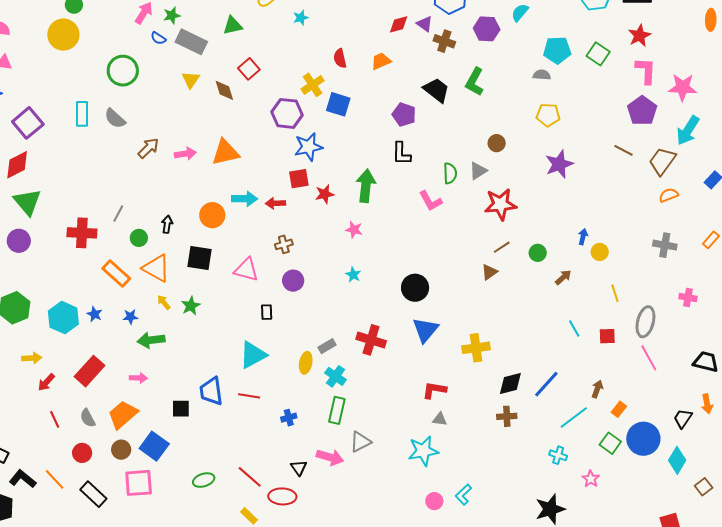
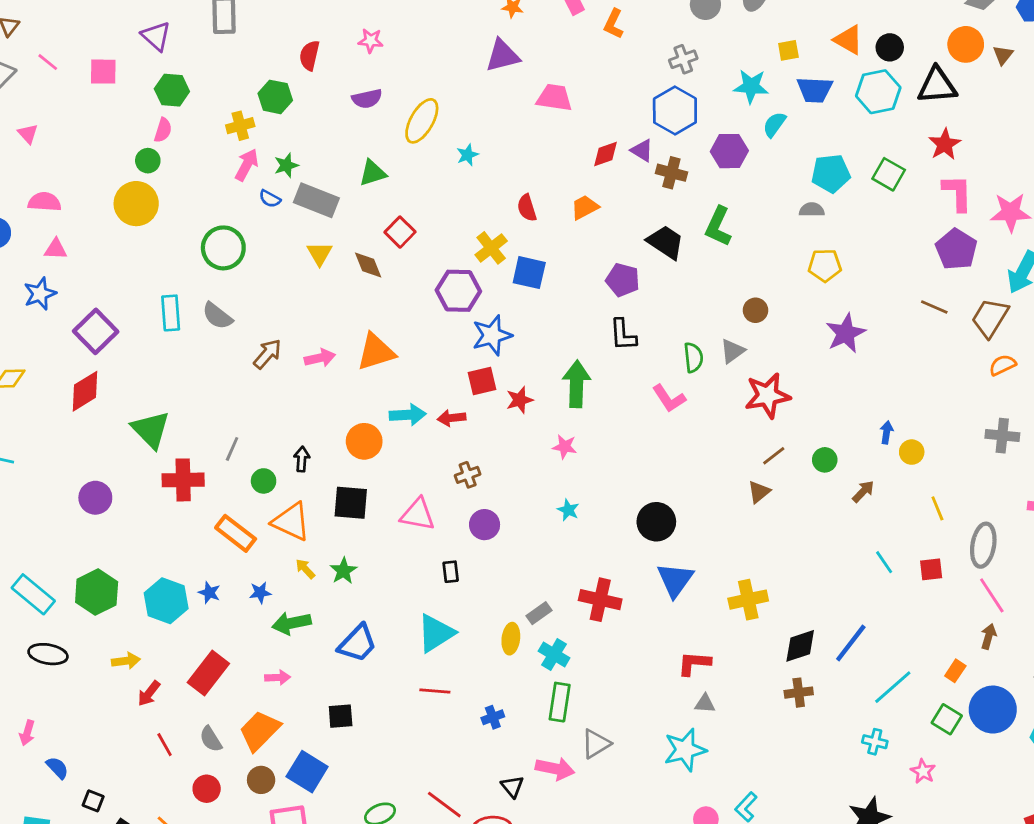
green triangle: (27, 202) -> (151, 430), moved
brown arrow: (597, 389) -> (989, 636), moved
blue trapezoid: (211, 391) -> (357, 643), moved, turned -124

